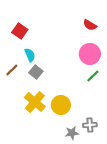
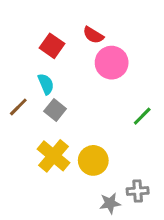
red semicircle: (90, 25) -> (93, 35), moved
red square: (20, 31) -> (52, 46), moved
pink circle: (90, 54) -> (112, 63), moved

